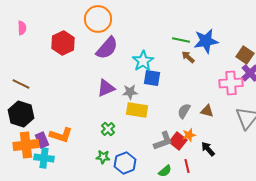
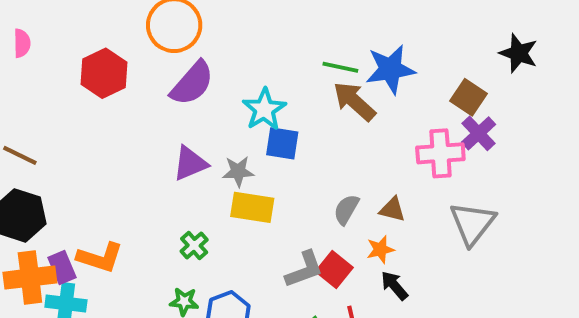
brown arrow: (188, 57) -> (354, 101), size x1.6
orange star: (189, 135) -> (380, 249), moved

